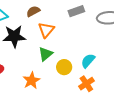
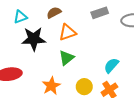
orange triangle: (46, 30) -> (67, 32), turned 30
yellow circle: (64, 67) -> (84, 87), moved

